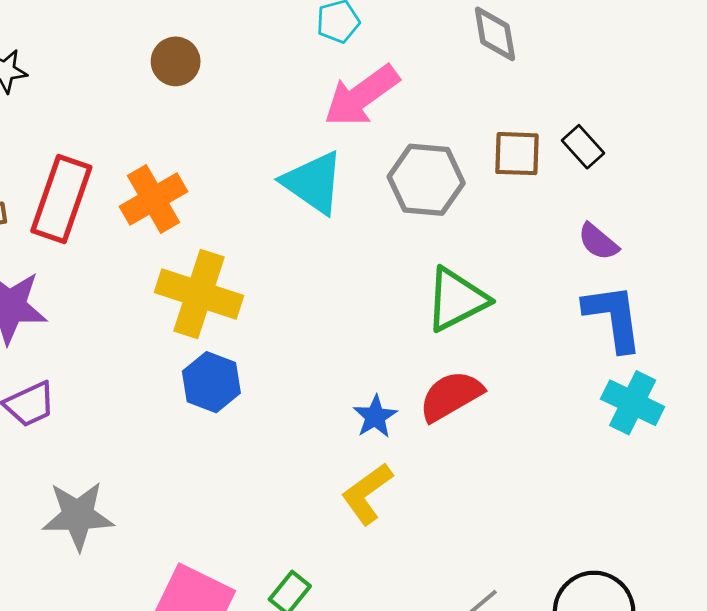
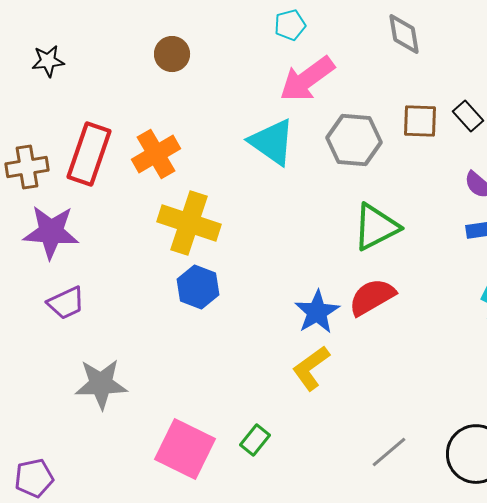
blue star: (375, 417) -> (317, 312), size x1.4

